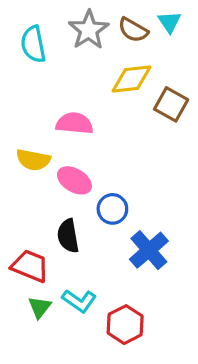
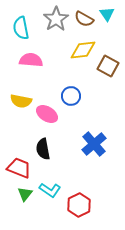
pink semicircle: (74, 123) -> (31, 60), moved
blue circle: (112, 209) -> (71, 96), moved
blue cross: (149, 250) -> (94, 144), moved

